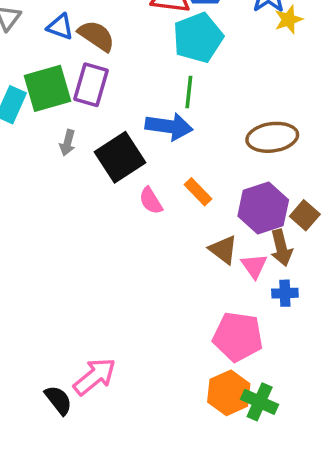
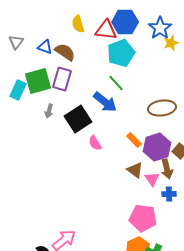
green line: (189, 92) -> (116, 83), turned -48
blue arrow: (169, 126) -> (105, 102), turned 30
orange rectangle: (198, 192) -> (134, 140), moved

